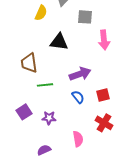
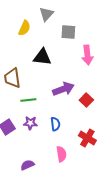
red square: (103, 95) -> (86, 100), moved, turned -32
blue semicircle: (78, 97) -> (55, 124), moved, turned 32
purple star: (49, 118) -> (30, 123), moved

